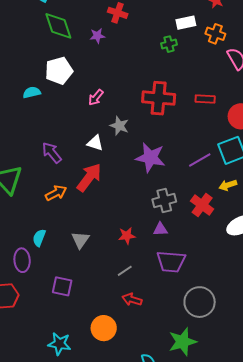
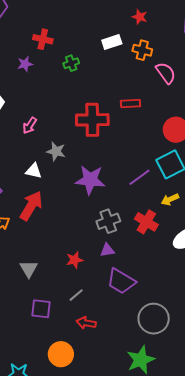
green cross: (169, 44) -> (71, 63), moved
red rectangle: (205, 99) -> (131, 103), moved
purple trapezoid: (171, 262) -> (121, 281), turned 32
purple square: (62, 286) -> (41, 309), moved

